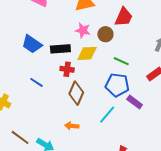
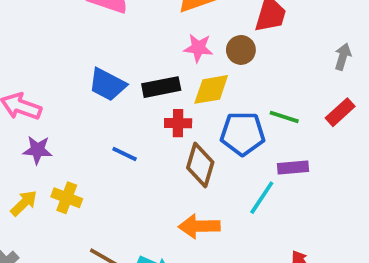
green line: (121, 61) -> (284, 117), moved
blue pentagon: (117, 85) -> (243, 134), moved
purple rectangle: (135, 102) -> (293, 168), moved, turned -35
orange arrow: (72, 126) -> (199, 226), size x1.5

